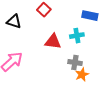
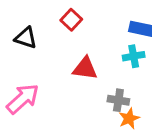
cyan cross: (77, 36) -> (134, 56), moved

